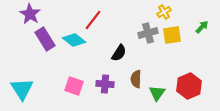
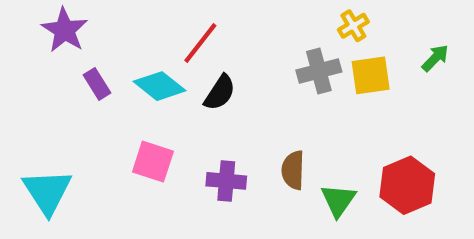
purple rectangle: (45, 39) -> (97, 84), size x0.6
black semicircle: (119, 53) -> (220, 93), moved
pink square: (74, 86) -> (153, 162), moved

